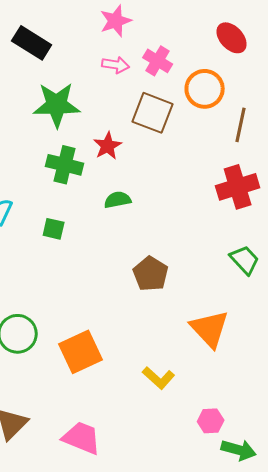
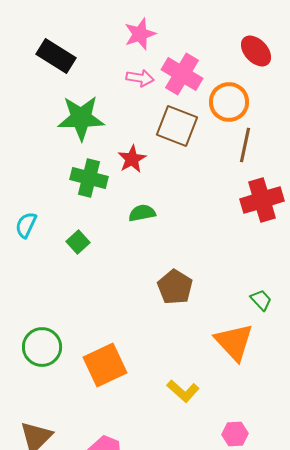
pink cross: (158, 61) -> (182, 74), size x1.4
brown line: (241, 125) -> (245, 145), moved
green square: (54, 229) -> (78, 242), turned 35
green trapezoid: (245, 260) -> (261, 300), moved, size x0.7

